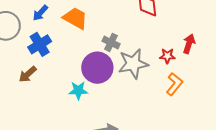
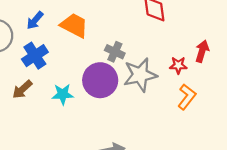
cyan star: (78, 90) -> (63, 94), moved

